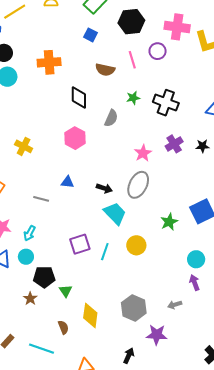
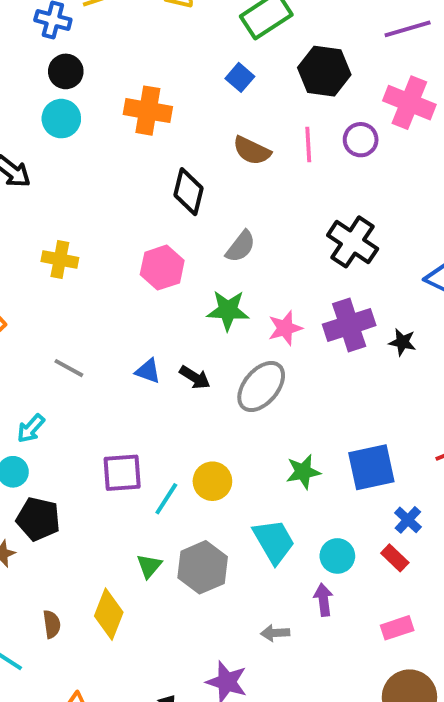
green star: (133, 98) -> (228, 310), moved, size x1.5
purple cross: (174, 144) -> (349, 325), size x1.4
yellow cross: (24, 146) -> (60, 260), turned -30
blue triangle: (67, 182) -> (148, 371), moved
cyan trapezoid: (115, 213) -> (274, 541), moved
yellow circle: (136, 245) -> (212, 481), moved
green triangle: (66, 291) -> (149, 566), moved
gray hexagon: (134, 308) -> (203, 567), moved

